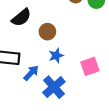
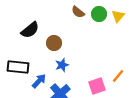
pink square: (90, 66) -> (97, 86), moved

